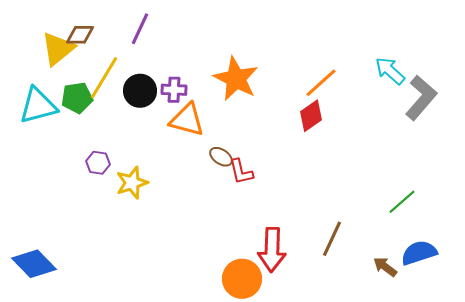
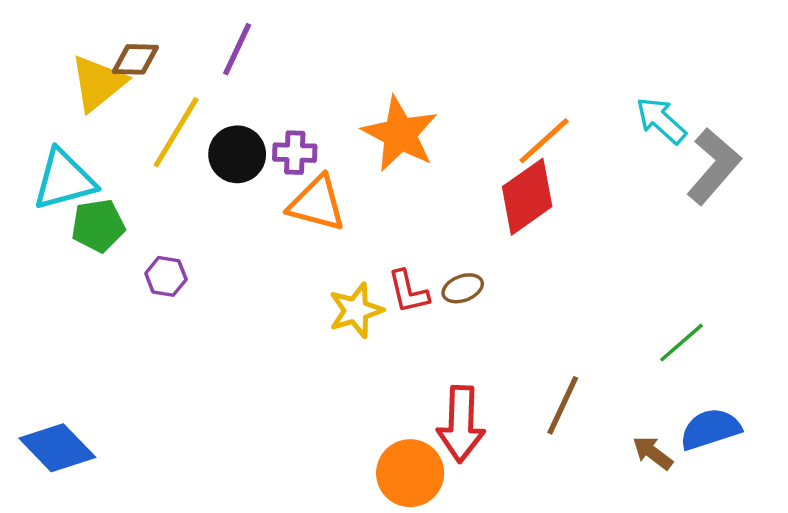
green pentagon: (77, 98) -> (98, 226), moved
red diamond: (311, 116) -> (527, 197), size x1.4
brown ellipse: (221, 157) -> (463, 288), moved, turned -55
yellow star: (132, 183) -> (356, 310), moved

